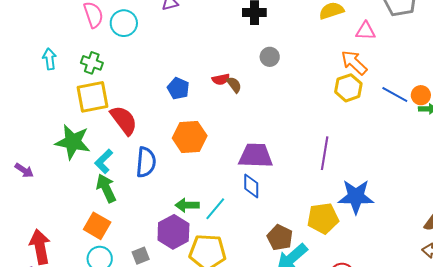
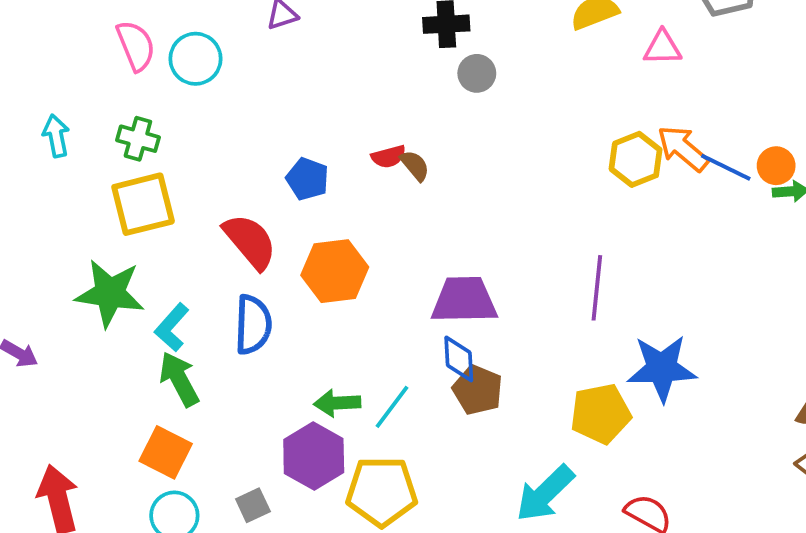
gray circle: (270, 57) -> (477, 73), moved
orange arrow: (354, 63) -> (683, 148), moved
red semicircle: (124, 120) -> (250, 241), moved
brown pentagon: (280, 238) -> (478, 390), moved

